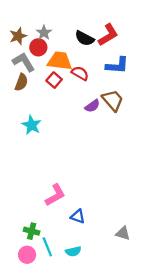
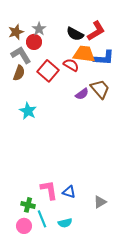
orange trapezoid: (60, 61) -> (84, 54), moved
red square: (54, 80) -> (48, 71), size x1.5
pink L-shape: (55, 195) -> (49, 190), moved, turned -70
gray triangle: (123, 233) -> (100, 202), moved, turned -48

